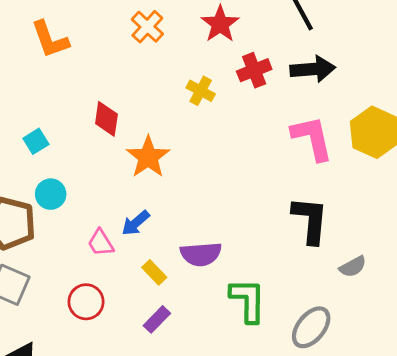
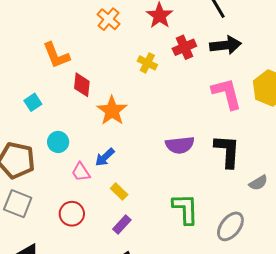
orange L-shape: (50, 39) -> (56, 55), moved
cyan circle: (51, 194) -> (58, 142), moved
purple semicircle: (201, 254) -> (180, 145), moved

